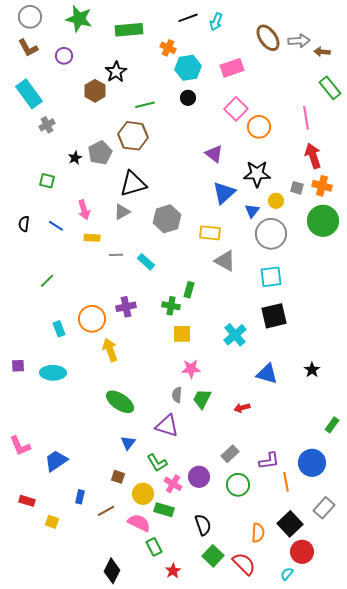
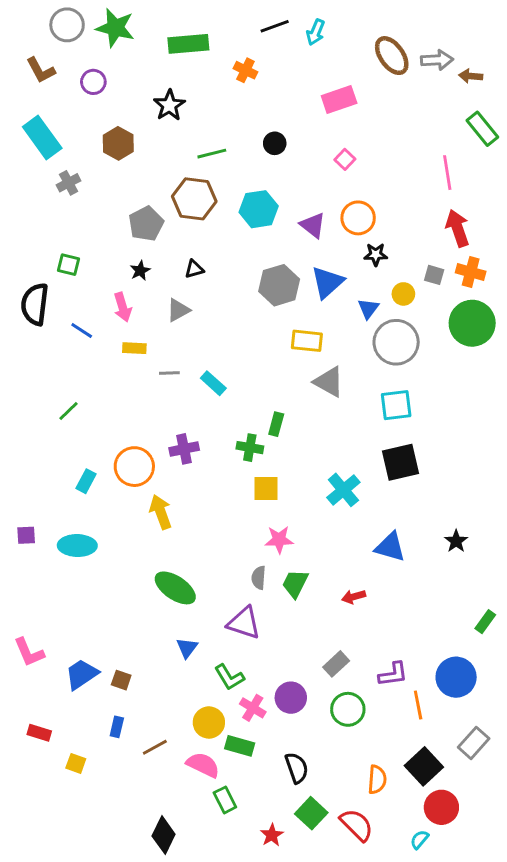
gray circle: (30, 17) -> (67, 25), moved
cyan hexagon: (188, 68) -> (259, 209), moved
brown hexagon: (95, 91) -> (118, 143), moved
pink square: (236, 109) -> (345, 159), size x0.6
orange circle: (259, 127) -> (358, 218), moved
black star: (75, 158) -> (140, 271), moved
black star: (257, 174) -> (376, 254), size x0.6
black triangle: (133, 184) -> (194, 269), size x0.5
gray hexagon: (167, 219) -> (279, 285), moved
black semicircle: (24, 224) -> (35, 304), moved, size x1.8
cyan rectangle: (59, 329) -> (86, 481), turned 49
brown square: (118, 477) -> (121, 680), moved
red star: (173, 571) -> (272, 835), moved

